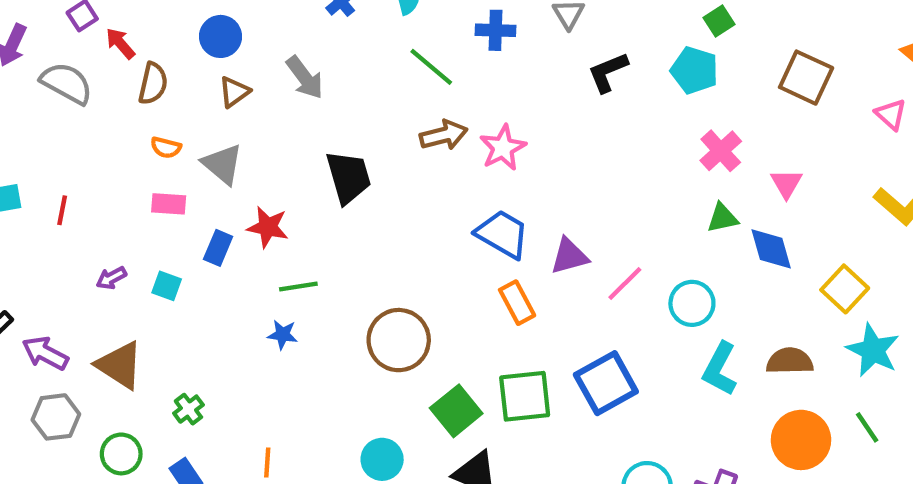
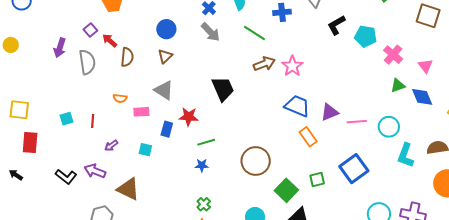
blue circle: (220, 36) -> (166, 29), moved
cyan pentagon: (694, 70) -> (366, 36), moved
gray arrow: (305, 78) -> (210, 32), moved
gray semicircle: (67, 83) -> (87, 62), turned 60
orange semicircle: (166, 147) -> (120, 98), moved
purple arrow: (111, 278) -> (111, 146), moved
pink line: (625, 283) -> (357, 122), turned 48
purple arrow: (45, 353) -> (95, 171), moved
green square: (525, 396) -> (317, 180), size x0.6
green cross: (188, 409) -> (204, 204), moved

